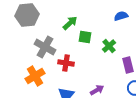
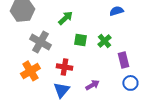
green square: (85, 37) -> (80, 40), moved
red cross: (66, 63) -> (64, 67), moved

